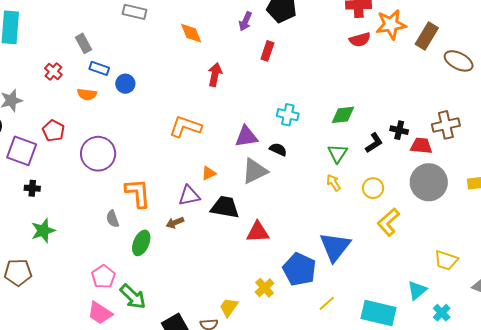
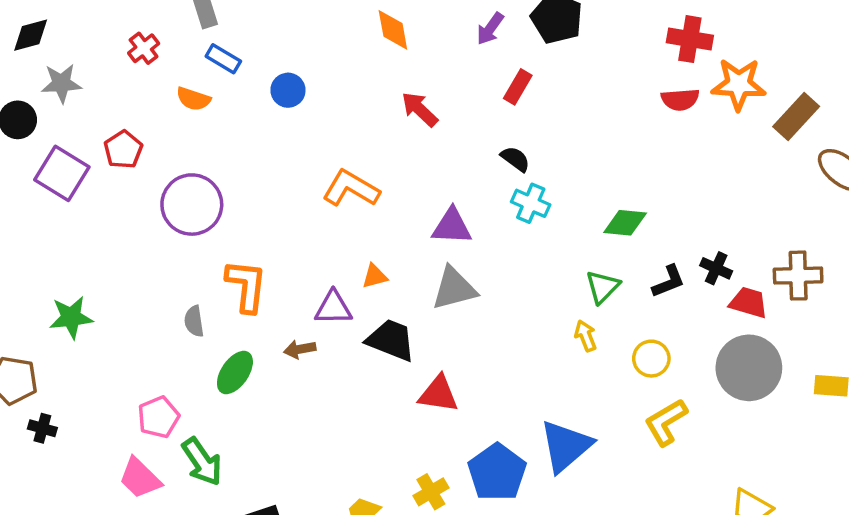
red arrow: (215, 75) -> (420, 109), turned -70
blue circle: (125, 84) -> (288, 90), moved
black semicircle: (278, 149) -> (515, 159), moved
black cross: (32, 188) -> (42, 428), moved

